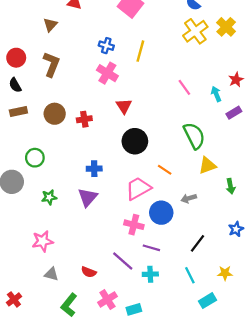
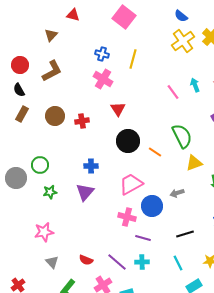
brown L-shape: (51, 64) -> (52, 71), turned 40
cyan arrow: (216, 94) -> (195, 85), moved
brown rectangle: (18, 112) -> (22, 114), turned -49
green circle: (35, 158) -> (40, 165), moved
orange line: (165, 170) -> (155, 152), moved
black line: (198, 243) -> (185, 234), turned 36
purple line: (123, 261) -> (117, 262), moved
gray triangle: (51, 274) -> (52, 262), turned 32

